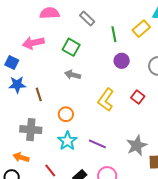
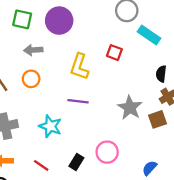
purple circle: (122, 61) -> (59, 21), moved, size x1.5
orange circle: (66, 114) -> (31, 79), moved
purple line: (97, 144) -> (78, 101), moved

